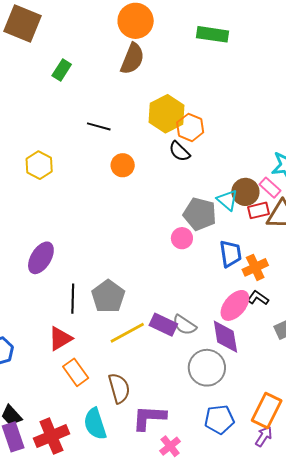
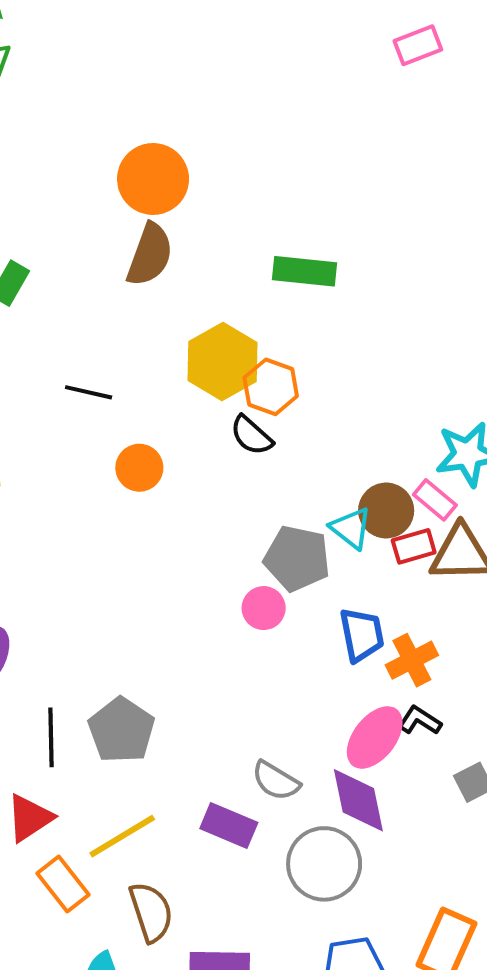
green rectangle: (213, 34) -> (305, 271), moved
purple rectangle: (163, 325) -> (229, 825), moved
yellow line: (127, 333) -> (122, 836), moved

